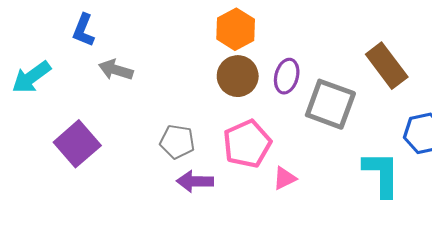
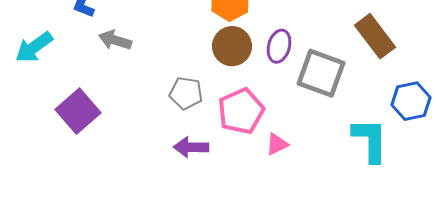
gray pentagon: (177, 142) -> (186, 93), moved

